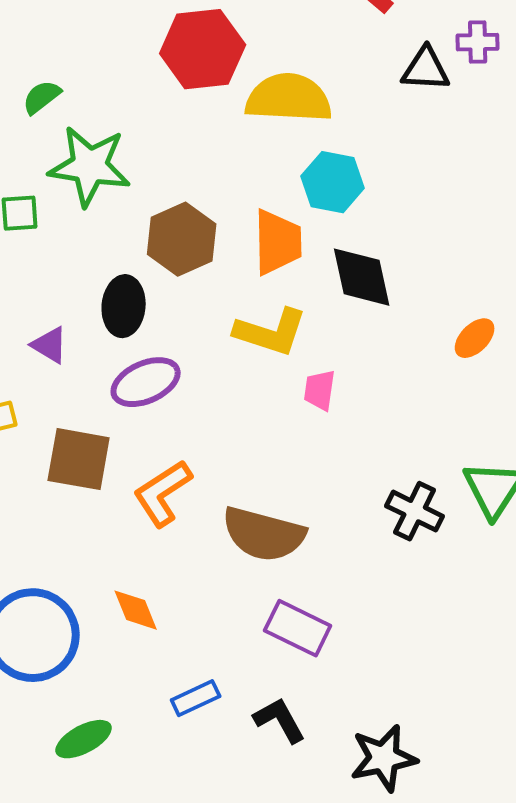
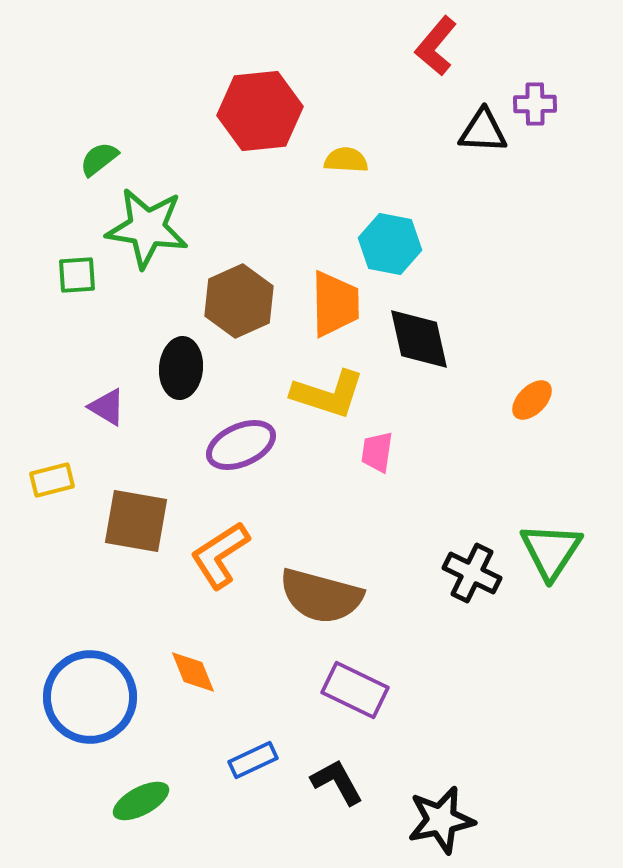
yellow semicircle: (289, 98) -> (346, 160), size x0.5
purple ellipse: (146, 382) -> (241, 445), moved

